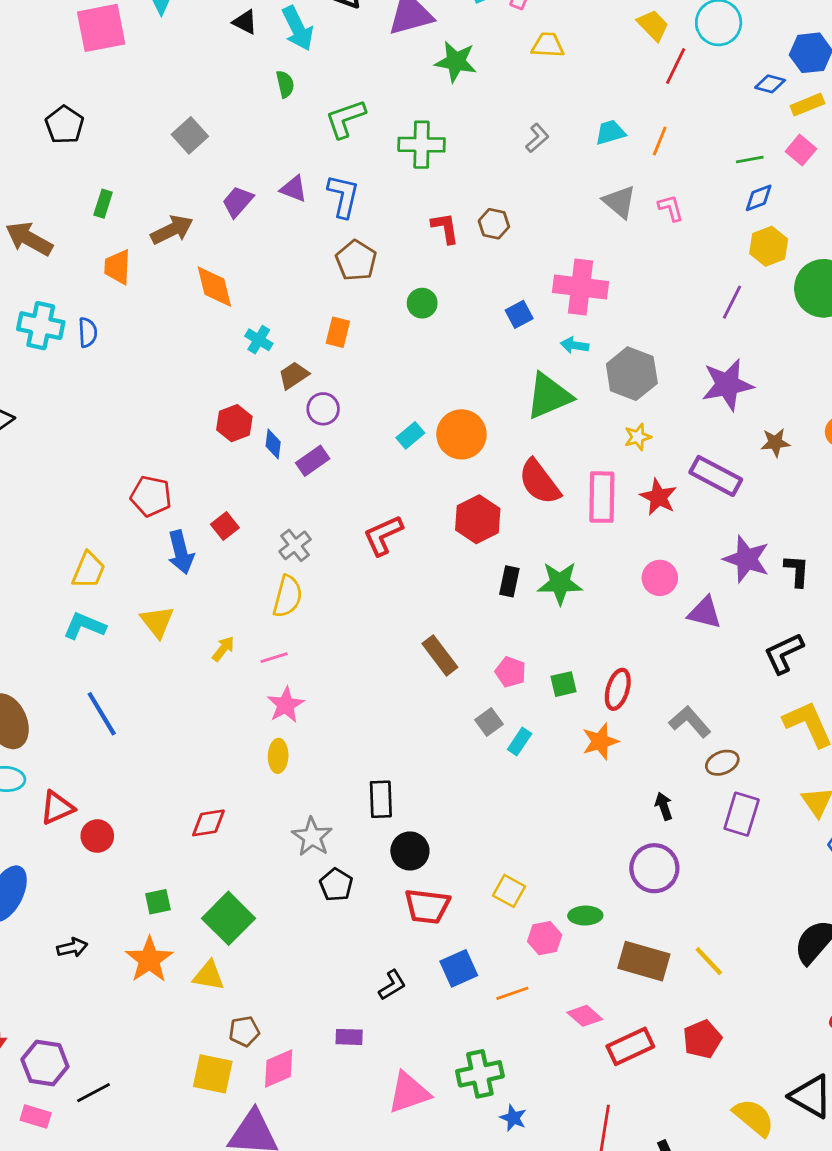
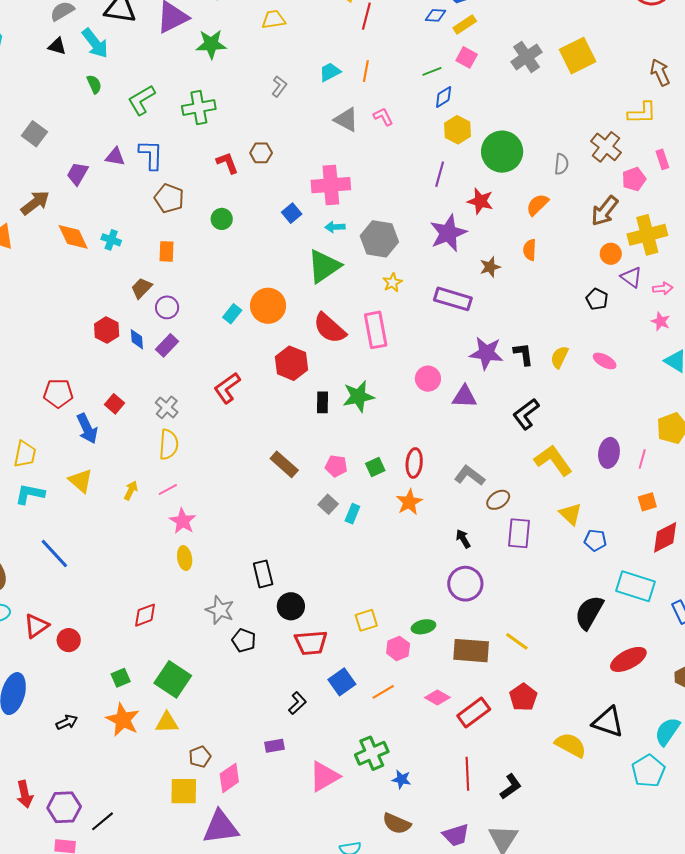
cyan cross: (259, 340) -> (111, 240), moved
red star: (658, 497) -> (480, 201), moved
yellow square: (509, 891) -> (366, 620), turned -35

